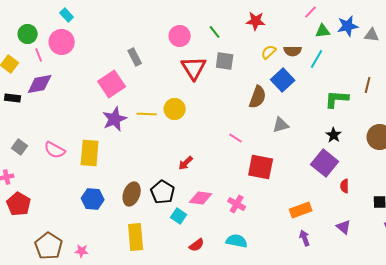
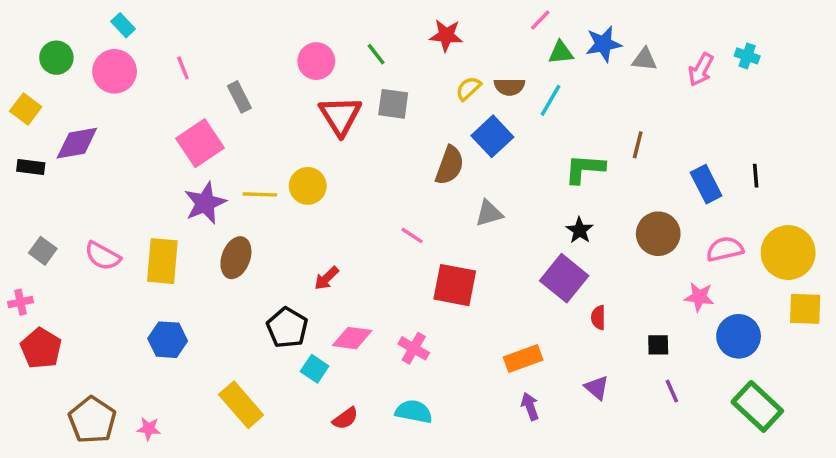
pink line: (39, 55) -> (183, 68), moved
brown ellipse: (132, 194) -> (236, 258), moved
yellow rectangle: (136, 237) -> (241, 405), turned -36

